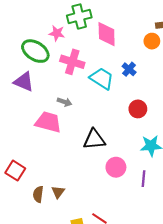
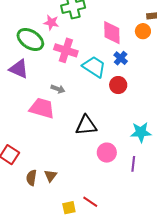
pink diamond: (107, 34) -> (112, 33), moved
red circle: (138, 109) -> (118, 85), moved

